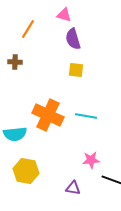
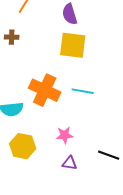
yellow square: (76, 70) -> (73, 45), size x1.8
pink star: (91, 160) -> (65, 135), moved

